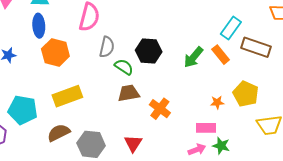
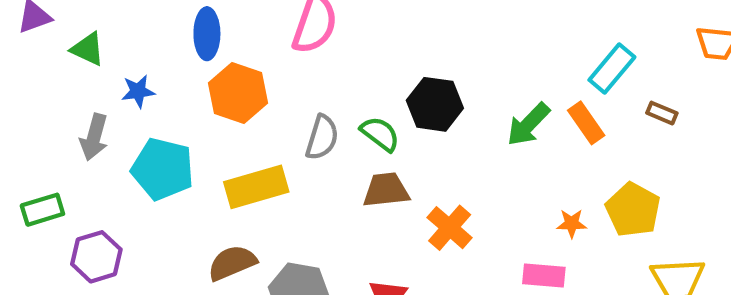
gray semicircle: (107, 47) -> (322, 137), moved
brown rectangle: (256, 47) -> (662, 113), size x0.5
cyan pentagon: (23, 110) -> (163, 169), moved

